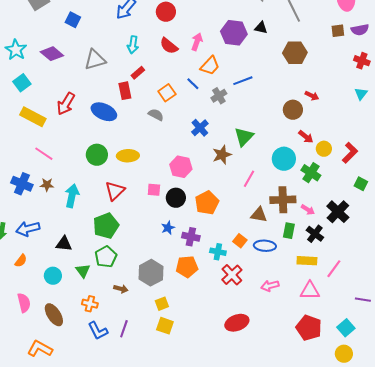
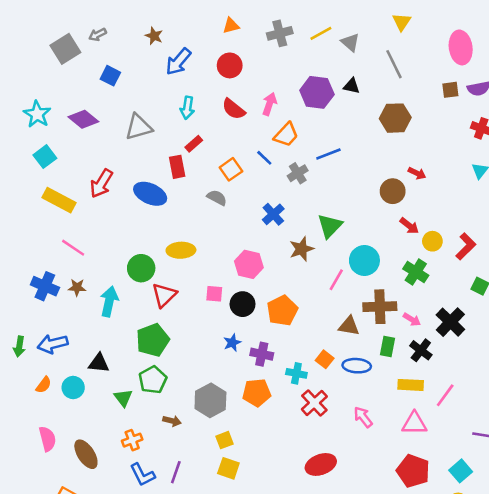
green circle: (97, 155) -> (141, 268), moved
cyan circle: (284, 159) -> (364, 260), moved
cyan circle: (53, 276) -> (73, 387), moved
pink arrow: (270, 286) -> (363, 417), turned 66
orange cross: (90, 304) -> (132, 440), turned -35

